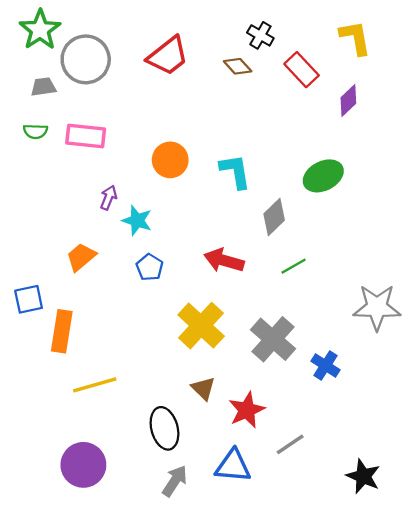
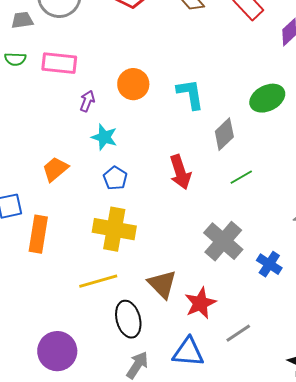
purple arrow: (109, 198) -> (87, 101), moved
red arrow: (224, 260) -> (180, 172), turned -124
yellow cross: (201, 326) -> (114, 229), moved, turned -33
yellow line: (95, 385) -> (98, 281), moved
brown triangle: (203, 388) -> (162, 284), size x1.4

